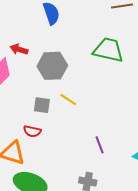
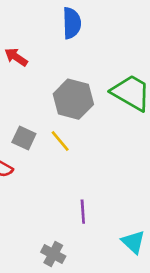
gray hexagon: (52, 66) -> (73, 99), moved

